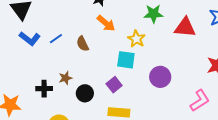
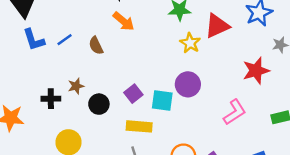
red triangle: (185, 27) -> (217, 26), turned -30
blue L-shape: (30, 39) -> (34, 40), turned 35
yellow star: (136, 39) -> (190, 43), moved
cyan square: (126, 60) -> (162, 100), moved

